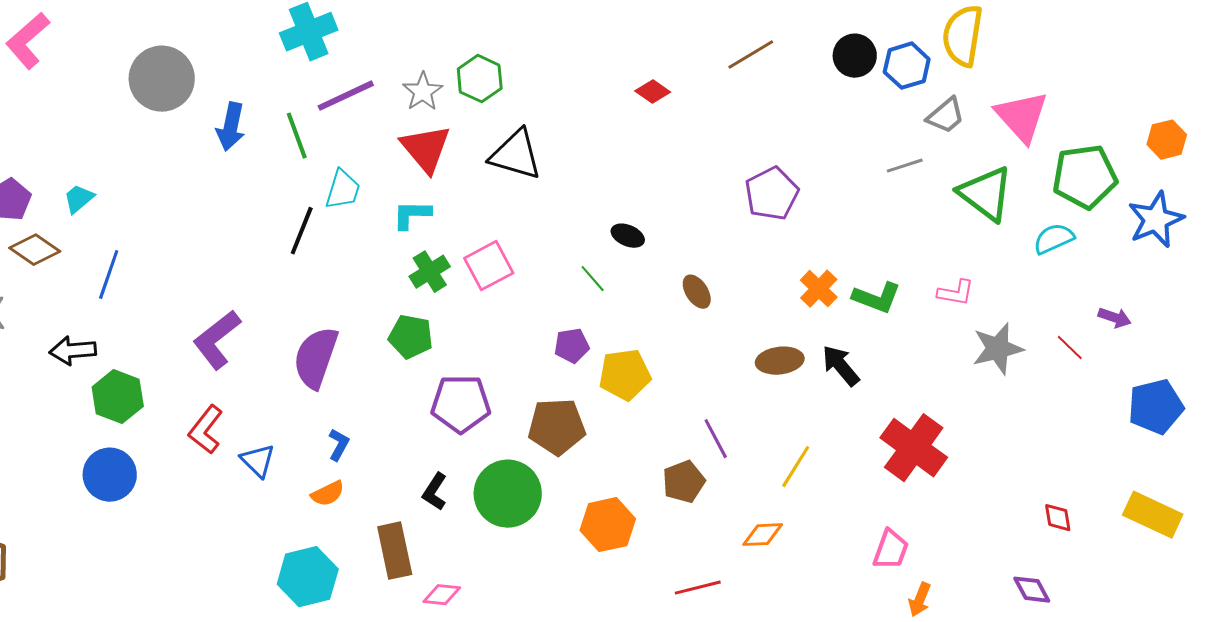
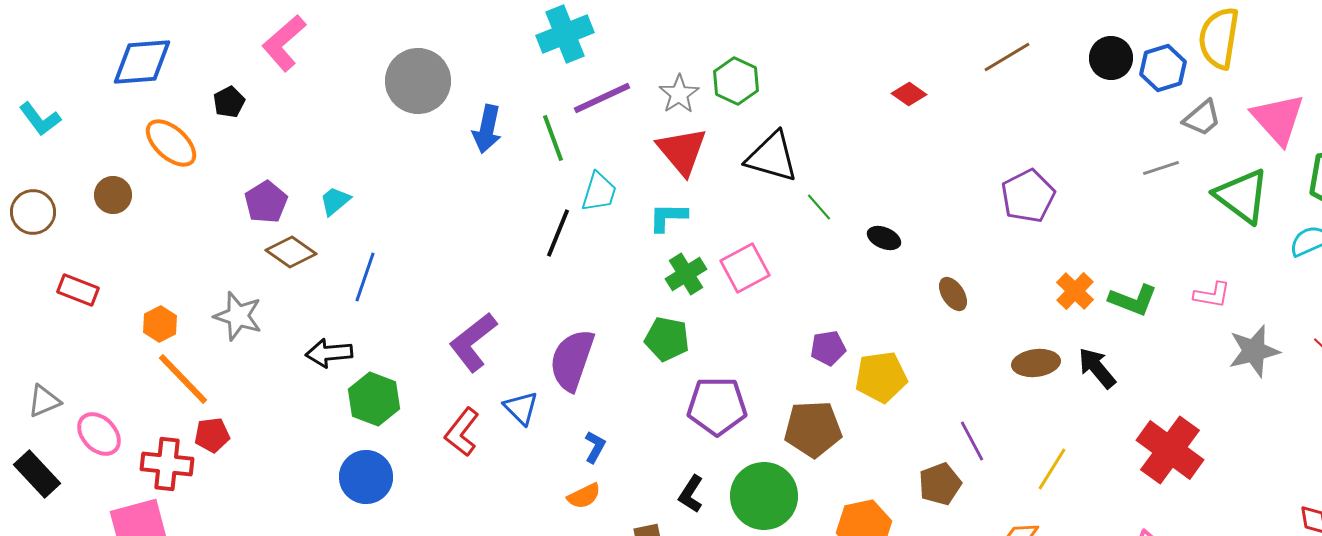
green line: (593, 279) -> (819, 207), moved
blue triangle: (258, 461) -> (521, 408), moved

